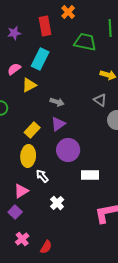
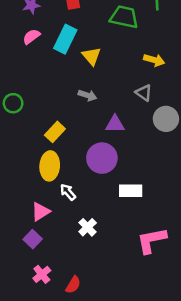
pink semicircle: (14, 69) -> (31, 37), moved
yellow triangle: (29, 85) -> (91, 56), moved, turned -42
purple triangle: (58, 124) -> (115, 124), moved, turned 35

